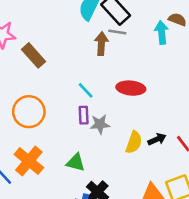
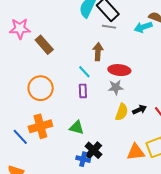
cyan arrow: (162, 32) -> (143, 27), turned -102
brown arrow: (101, 44) -> (98, 52), moved
gray star: (100, 124) -> (116, 87), moved
orange cross: (29, 161) -> (40, 126), turned 35

